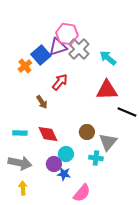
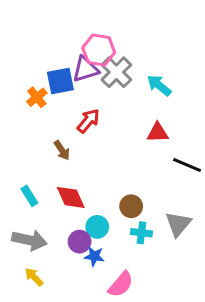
blue square: (41, 55) -> (60, 81), turned 30
red triangle: (107, 90) -> (158, 133), size x0.7
brown circle: (87, 132) -> (131, 206), moved
cyan rectangle: (20, 133) -> (29, 196), turned 56
gray triangle: (108, 142) -> (178, 224), moved
yellow arrow: (23, 188) -> (34, 277), turned -40

